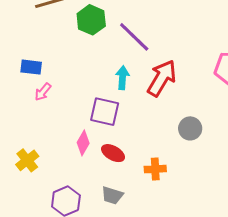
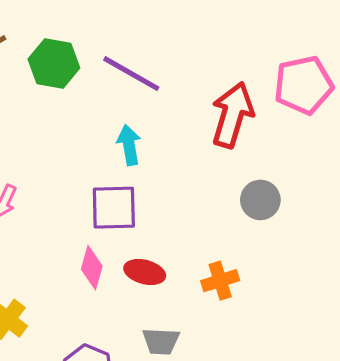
red arrow: (162, 78) -> (232, 115), moved

